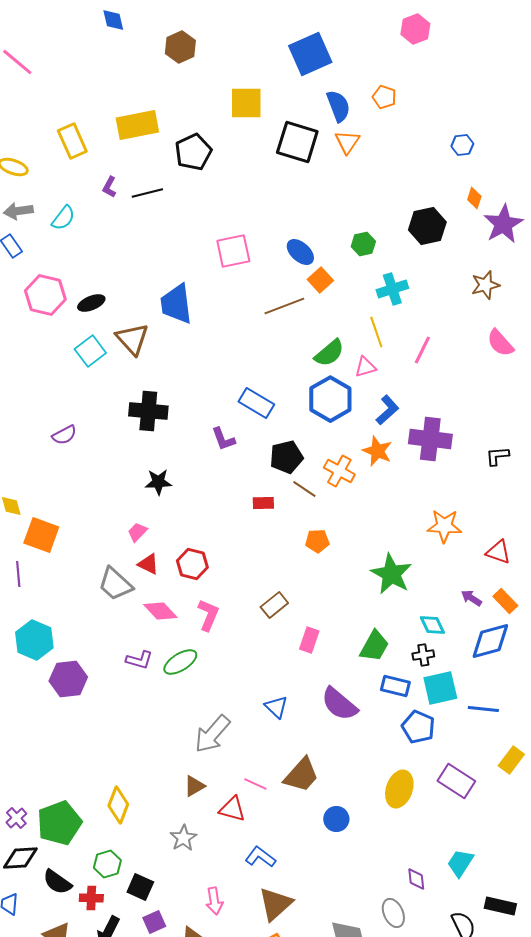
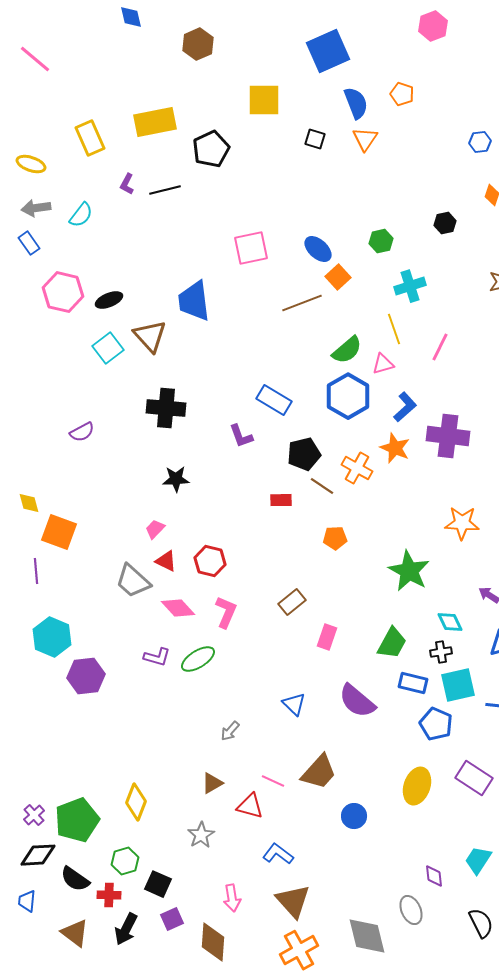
black square: (297, 142) -> (315, 139), size x0.5
black hexagon: (427, 226) -> (445, 223), size x0.6
gray arrow: (212, 734) -> (230, 731), size x0.5
brown triangle: (275, 904) -> (293, 901), turned -30

